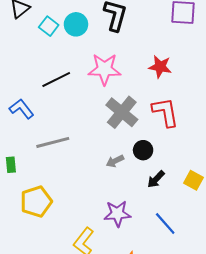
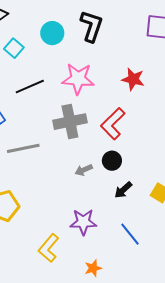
cyan square: (49, 26) -> (14, 48), moved
gray cross: (122, 112) -> (70, 122), moved, turned 36
red L-shape: (165, 112) -> (113, 124), moved, turned -128

